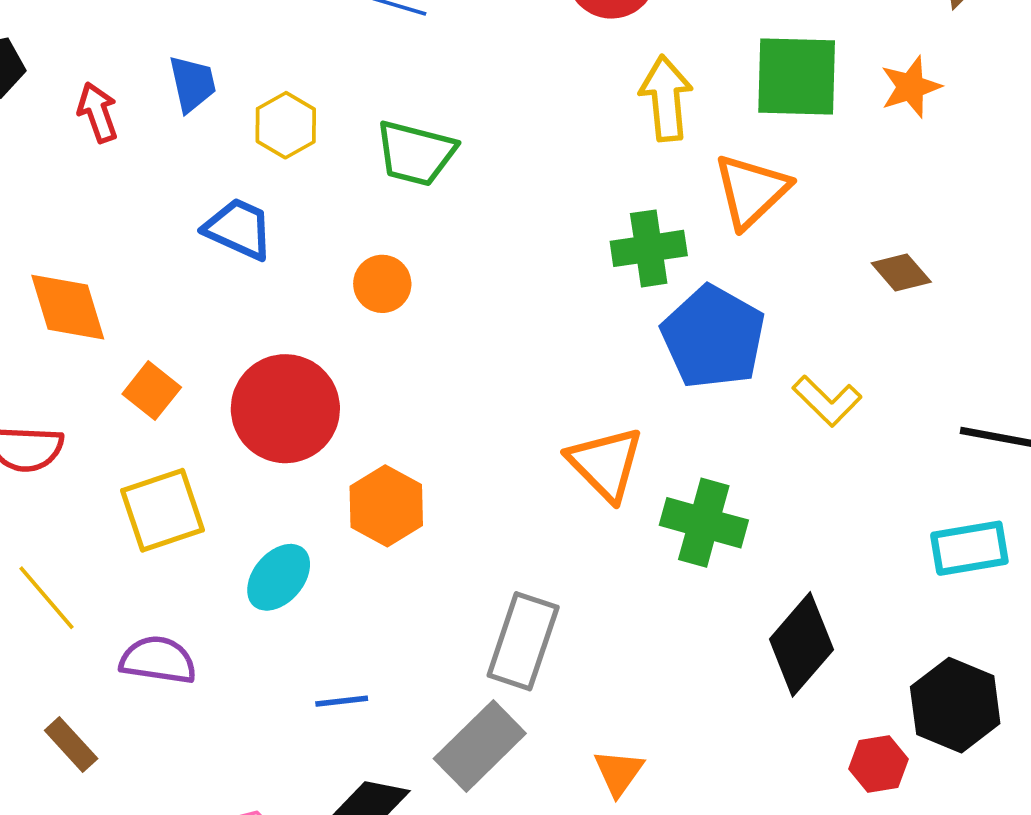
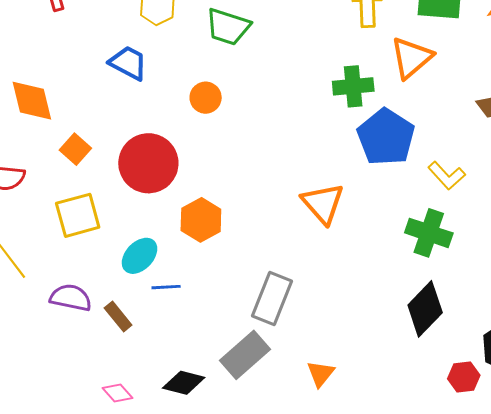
green cross: (704, 523) -> (429, 233), moved
blue line: (342, 701) -> (166, 287), moved
brown rectangle: (71, 745) -> (118, 317), moved

